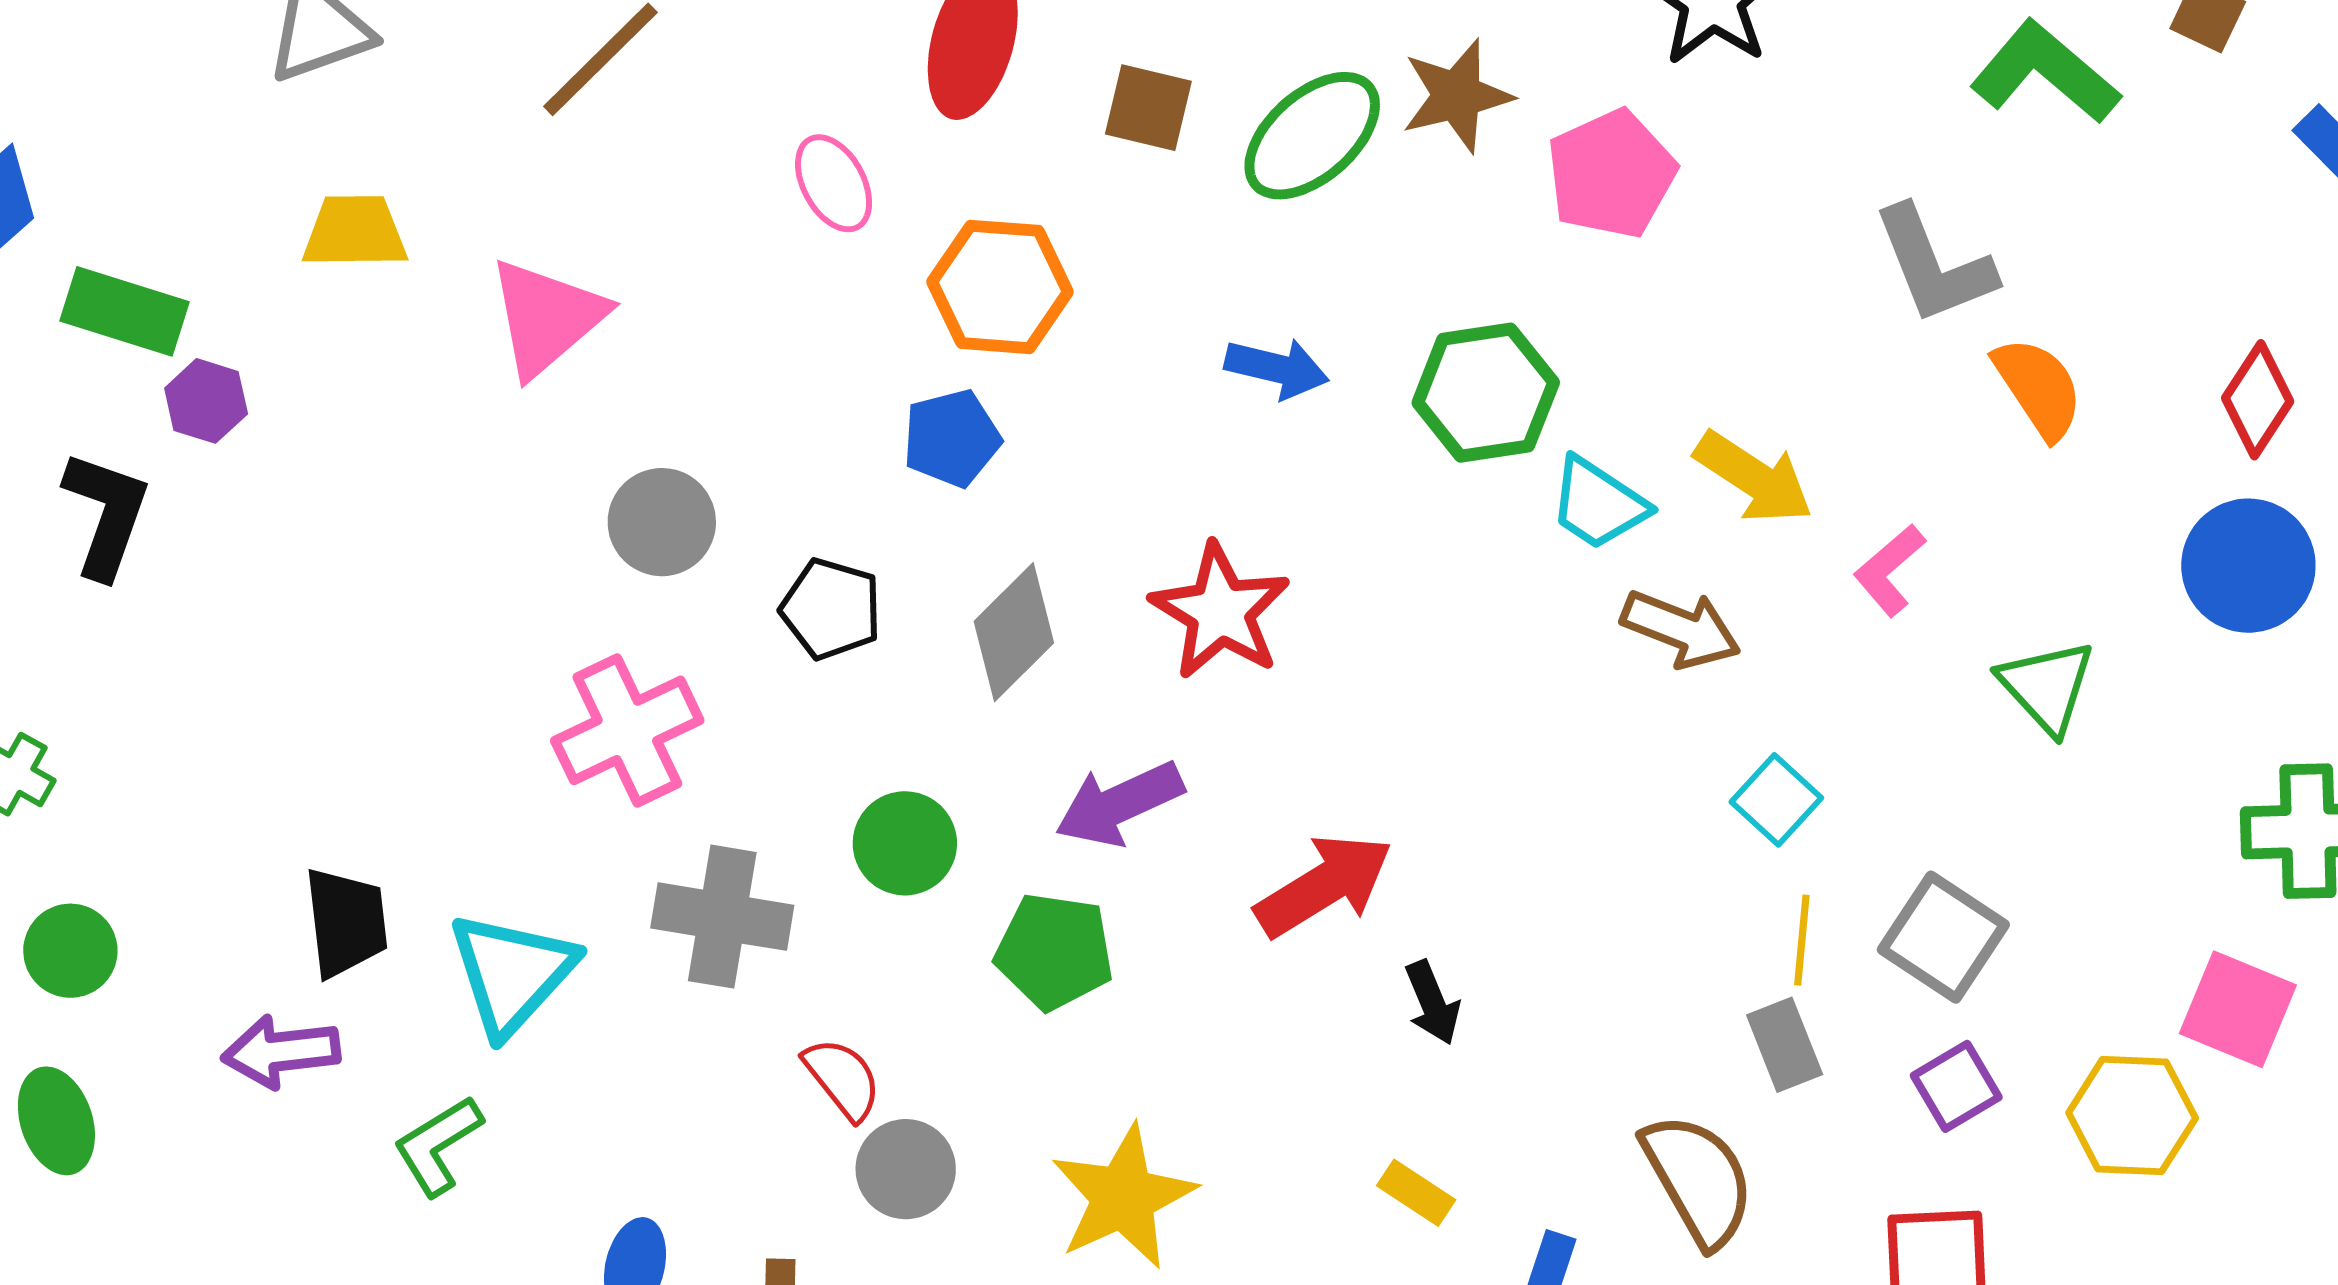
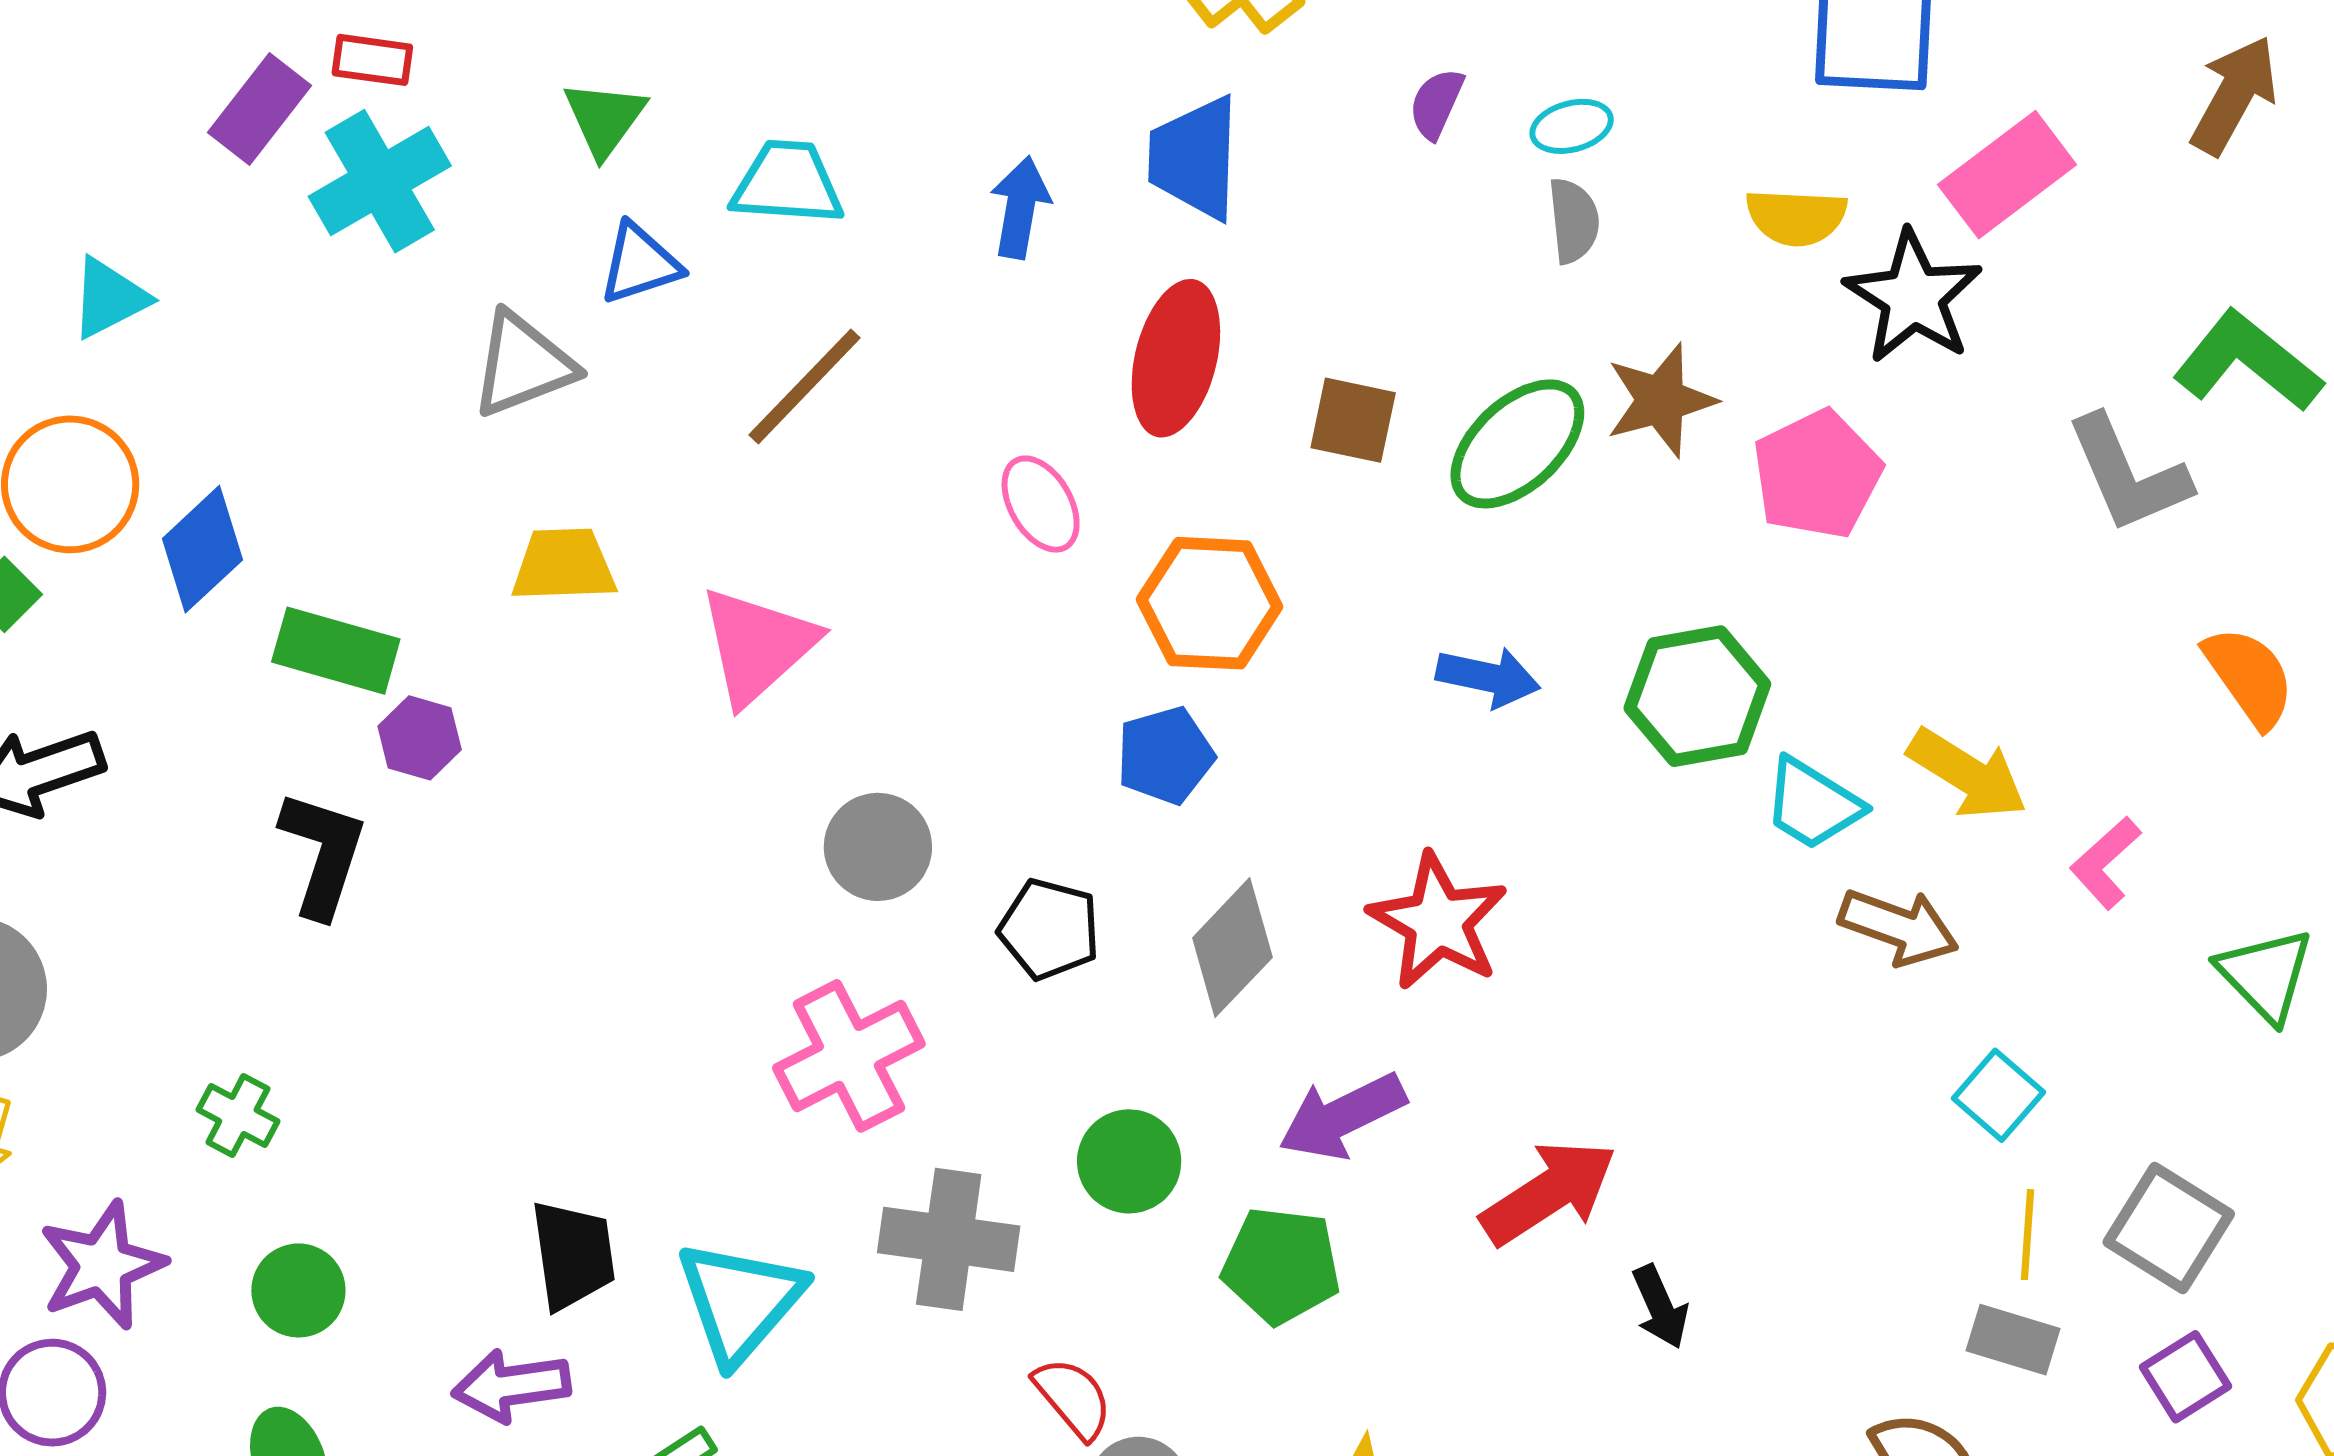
gray L-shape: (1934, 265) -> (2128, 474), moved
gray rectangle: (1785, 1045) -> (2013, 1340), turned -50

